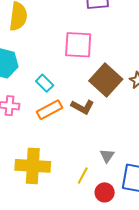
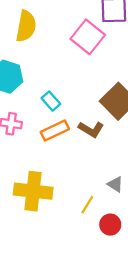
pink square: (78, 45) -> (88, 37), moved, turned 32
gray triangle: (107, 156) -> (115, 184), turned -35

